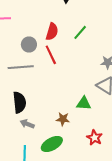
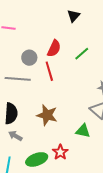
green triangle: (84, 103) -> (83, 131), moved
brown star: (63, 119) -> (47, 115), moved, size x1.5
red star: (94, 138) -> (60, 152), moved

